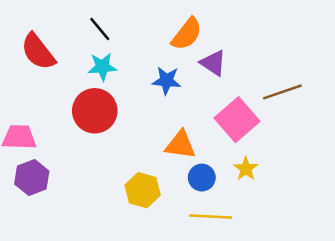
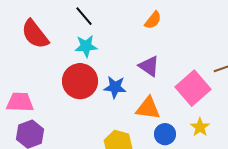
orange semicircle: (187, 34) -> (153, 20), size x0.7
purple triangle: (213, 63) -> (149, 66), moved
blue star: (167, 81) -> (115, 87), moved

